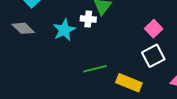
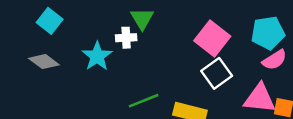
pink square: (154, 29) -> (212, 38), size x1.5

